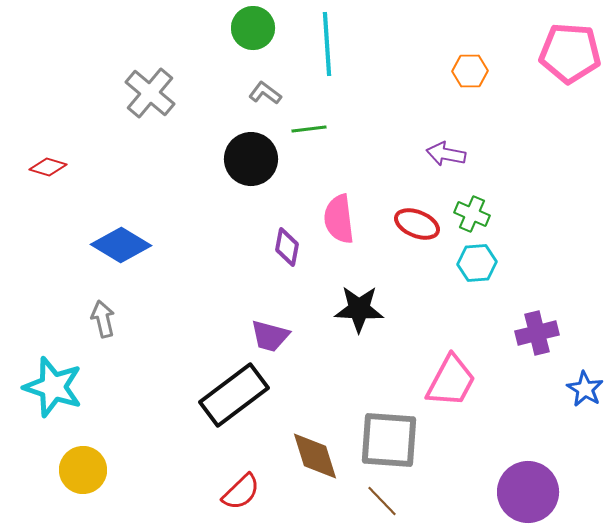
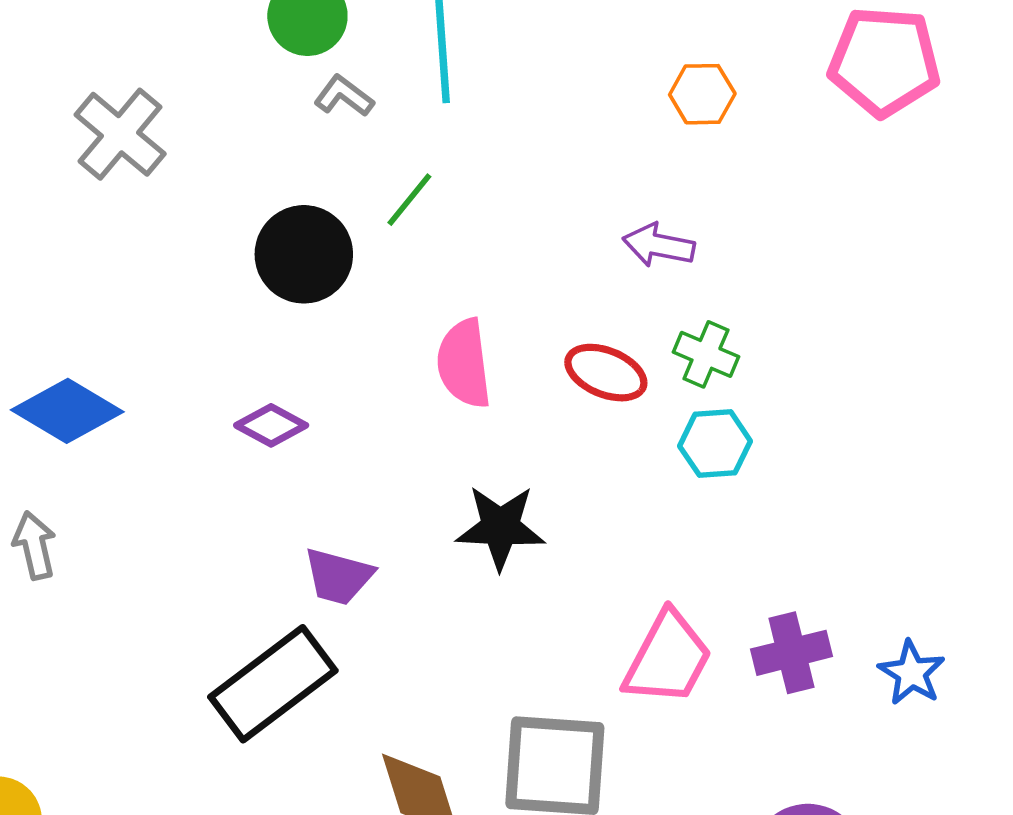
gray L-shape: (265, 93) -> (344, 96), moved
green line: (309, 129) -> (409, 200), turned -44
purple diamond: (287, 247) -> (271, 425), moved, turned -72
purple cross: (537, 333) -> (792, 653), moved

